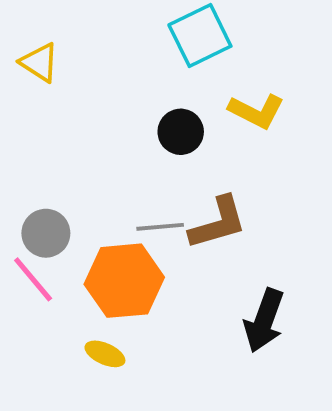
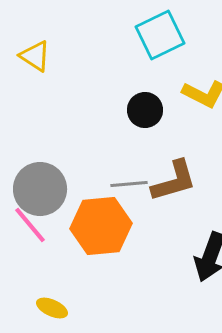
gray circle: (46, 233) -> (40, 189), size x1.4
yellow ellipse: (105, 354) -> (52, 308), moved

